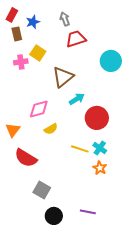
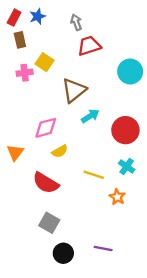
blue star: (33, 22) -> (38, 16), moved
red circle: (97, 118) -> (125, 130), moved
cyan cross: (100, 148) -> (127, 166), moved
red semicircle: (26, 158) -> (46, 183), moved

